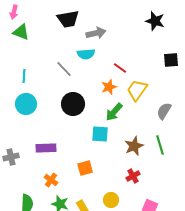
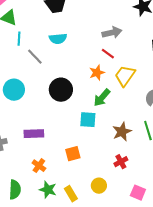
gray arrow: (96, 33) -> (112, 33), moved
cyan semicircle: (86, 54) -> (58, 39), moved
gray line: (64, 69) -> (35, 57), moved
cyan line: (24, 76) -> (19, 39), moved

